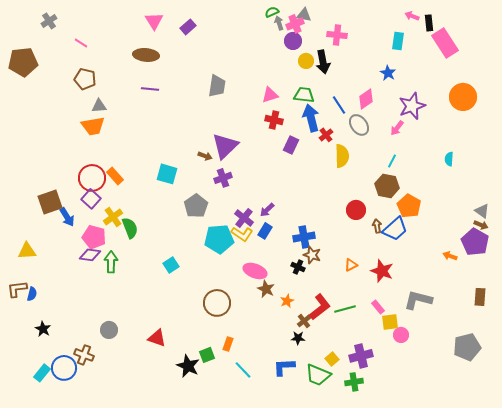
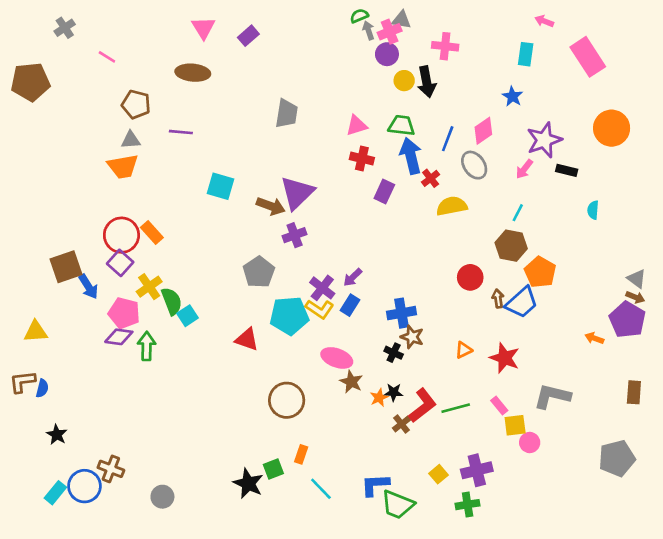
black rectangle: (429, 23) -> (567, 170), moved, turned -70
brown pentagon: (85, 79) -> (136, 104), moved
purple line: (150, 89) -> (181, 132), moved
blue line: (339, 105) -> (448, 139), turned 54
brown arrow: (205, 156) -> (271, 206), size x1.5
yellow semicircle: (342, 156) -> (452, 206), turned -100
cyan square: (167, 174) -> (221, 186), moved
cyan square: (171, 265) -> (188, 316), moved
gray circle: (109, 330) -> (162, 497), moved
red triangle: (157, 338) -> (247, 339), moved
black star: (298, 338) -> (394, 392), moved
green trapezoid: (318, 375) -> (398, 505), moved

